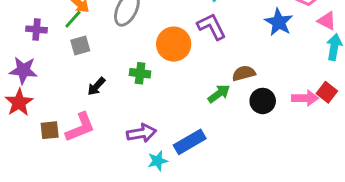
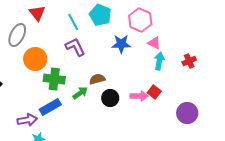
blue star: (279, 22) -> (121, 44), turned -30
orange circle: (174, 44) -> (35, 59), moved
green cross: (140, 73) -> (54, 79), moved, size x1.5
blue rectangle: (190, 142) -> (50, 107), moved

